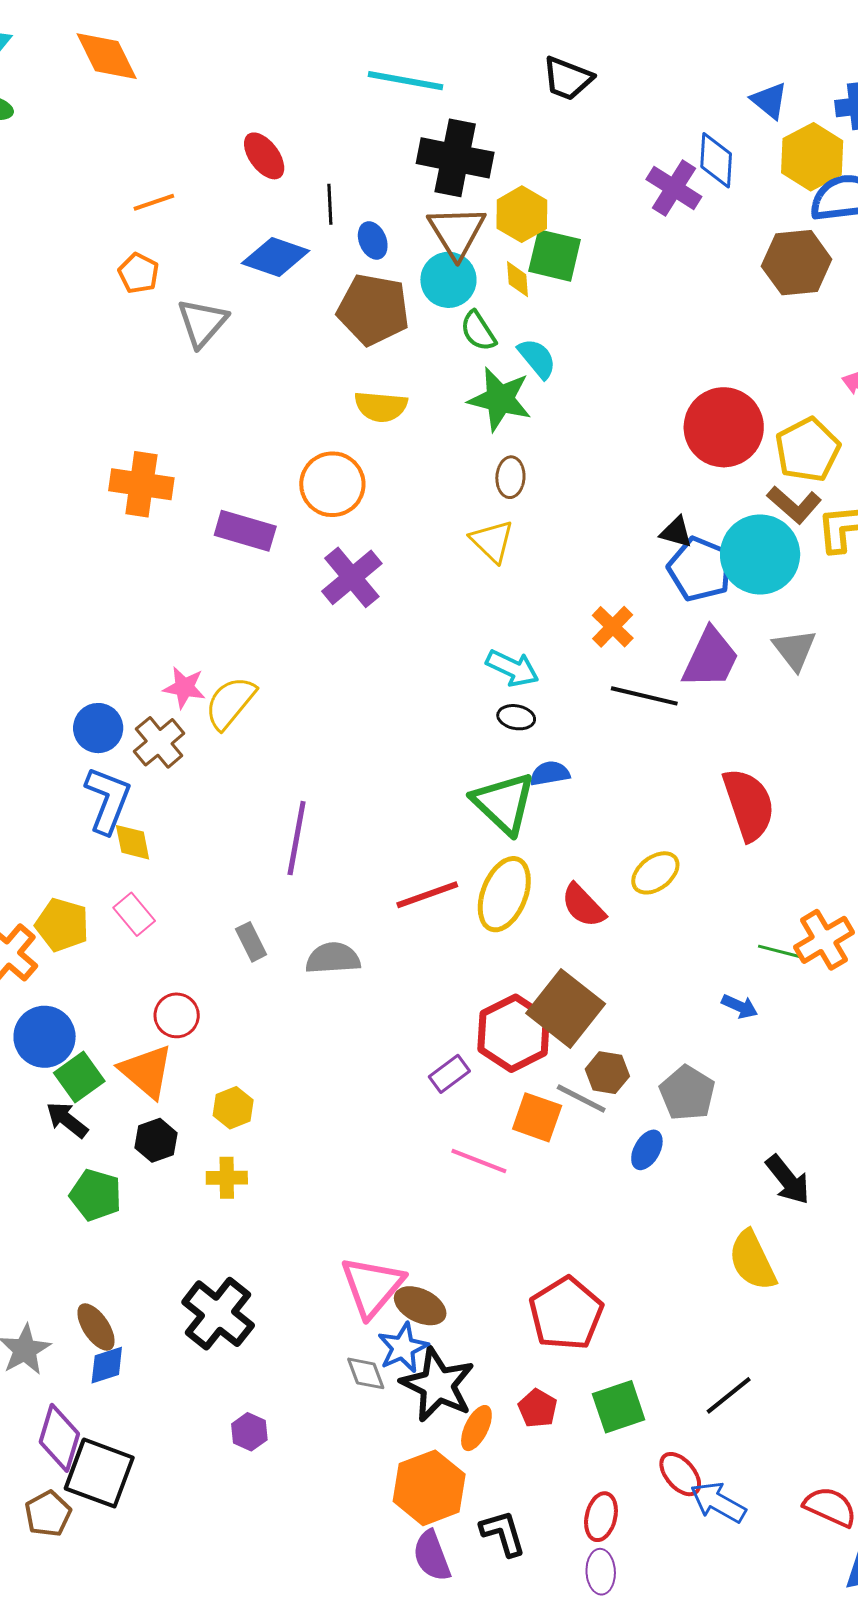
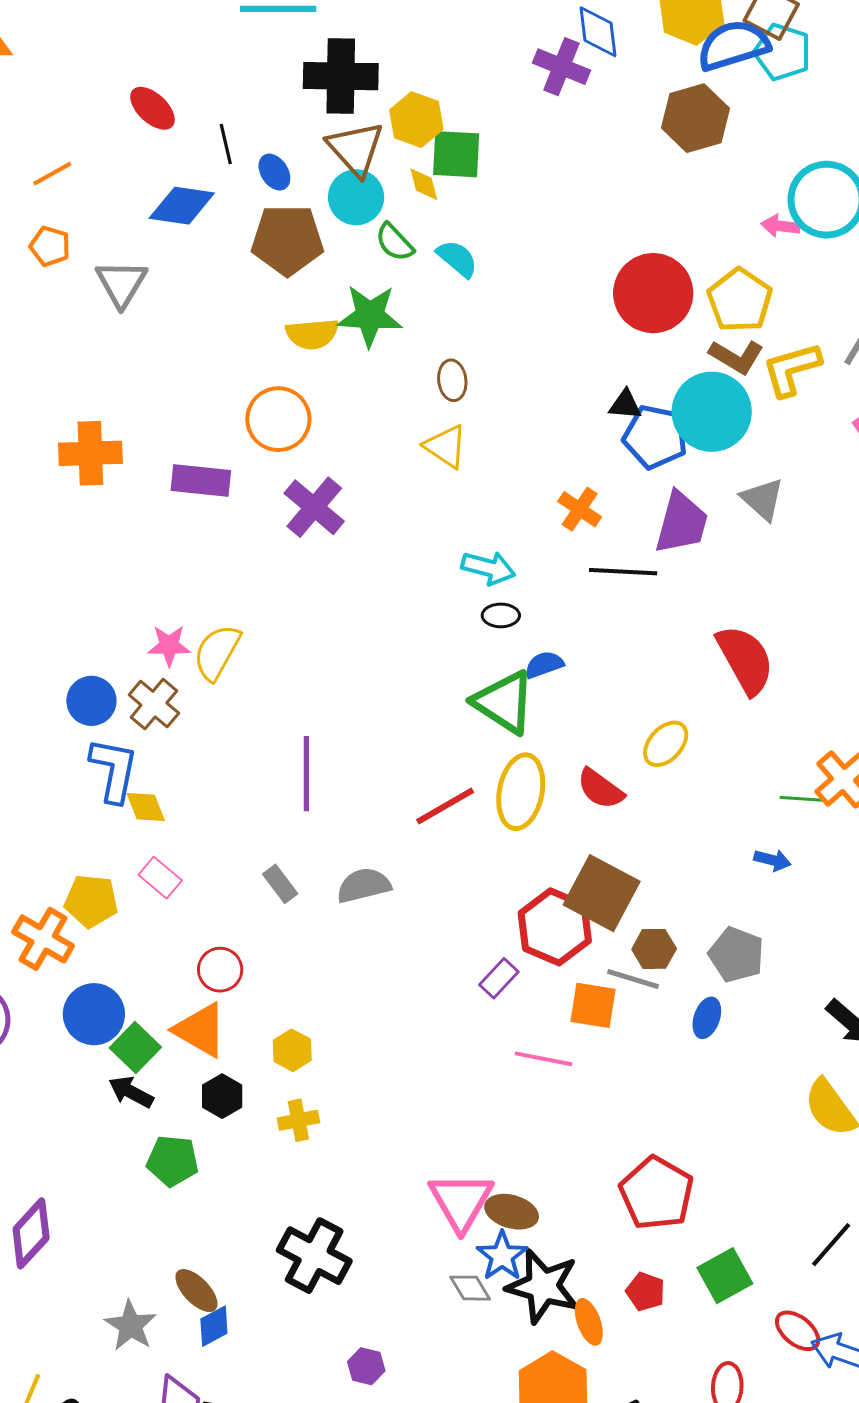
green star: (500, 399) -> (370, 316), moved
orange ellipse: (476, 1428) -> (589, 1322), turned -36

